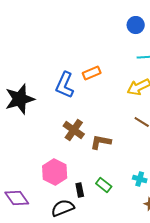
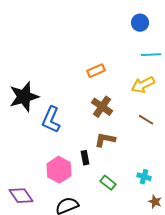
blue L-shape: (65, 85) -> (51, 120), moved
brown cross: (74, 130) -> (102, 107), moved
black rectangle: (80, 190) -> (85, 158), moved

